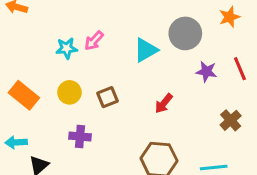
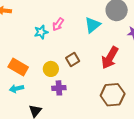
yellow circle: (69, 92) -> (51, 69), moved
red arrow: (164, 103) -> (110, 58), size x1.6
cyan arrow: (16, 142) -> (16, 89), moved

